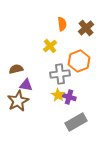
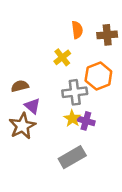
brown cross: (86, 28) -> (107, 35), turned 35
purple triangle: (26, 85) -> (32, 106), turned 32
gray rectangle: (76, 122) -> (72, 157), moved

